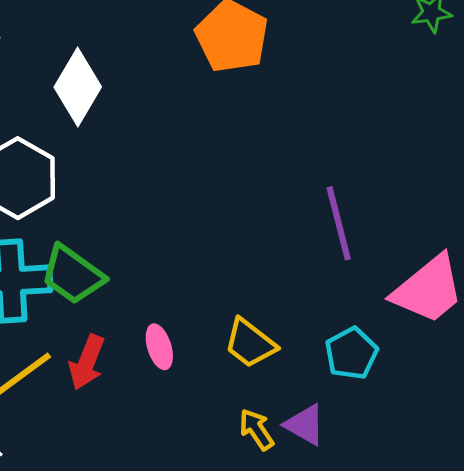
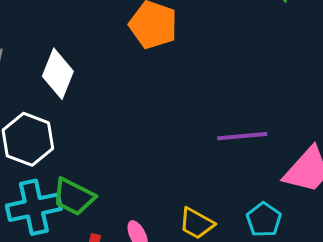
purple line: (339, 223) -> (242, 136), turned -72

